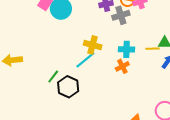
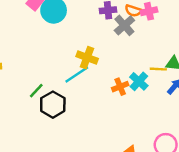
gray cross: (121, 15) -> (124, 25), turned -30
cyan cross: (126, 49) -> (139, 81), moved, turned 35

